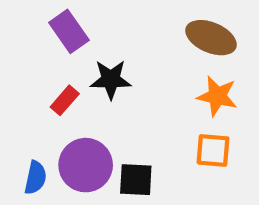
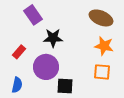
red rectangle: (65, 100) -> (19, 52), moved
purple circle: (86, 165) -> (46, 67), moved

